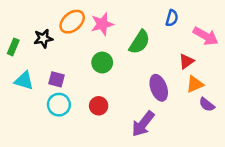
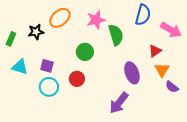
blue semicircle: (172, 18) -> (143, 15), size x1.5
pink star: (102, 24) -> (96, 20), moved
green semicircle: (139, 42) -> (116, 35), turned -50
orange triangle: (195, 84) -> (162, 70), turned -35
red circle: (99, 106) -> (77, 79), moved

